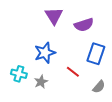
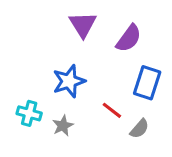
purple semicircle: (84, 25) -> (129, 38), turned -36
gray semicircle: (99, 87) -> (139, 129), moved

